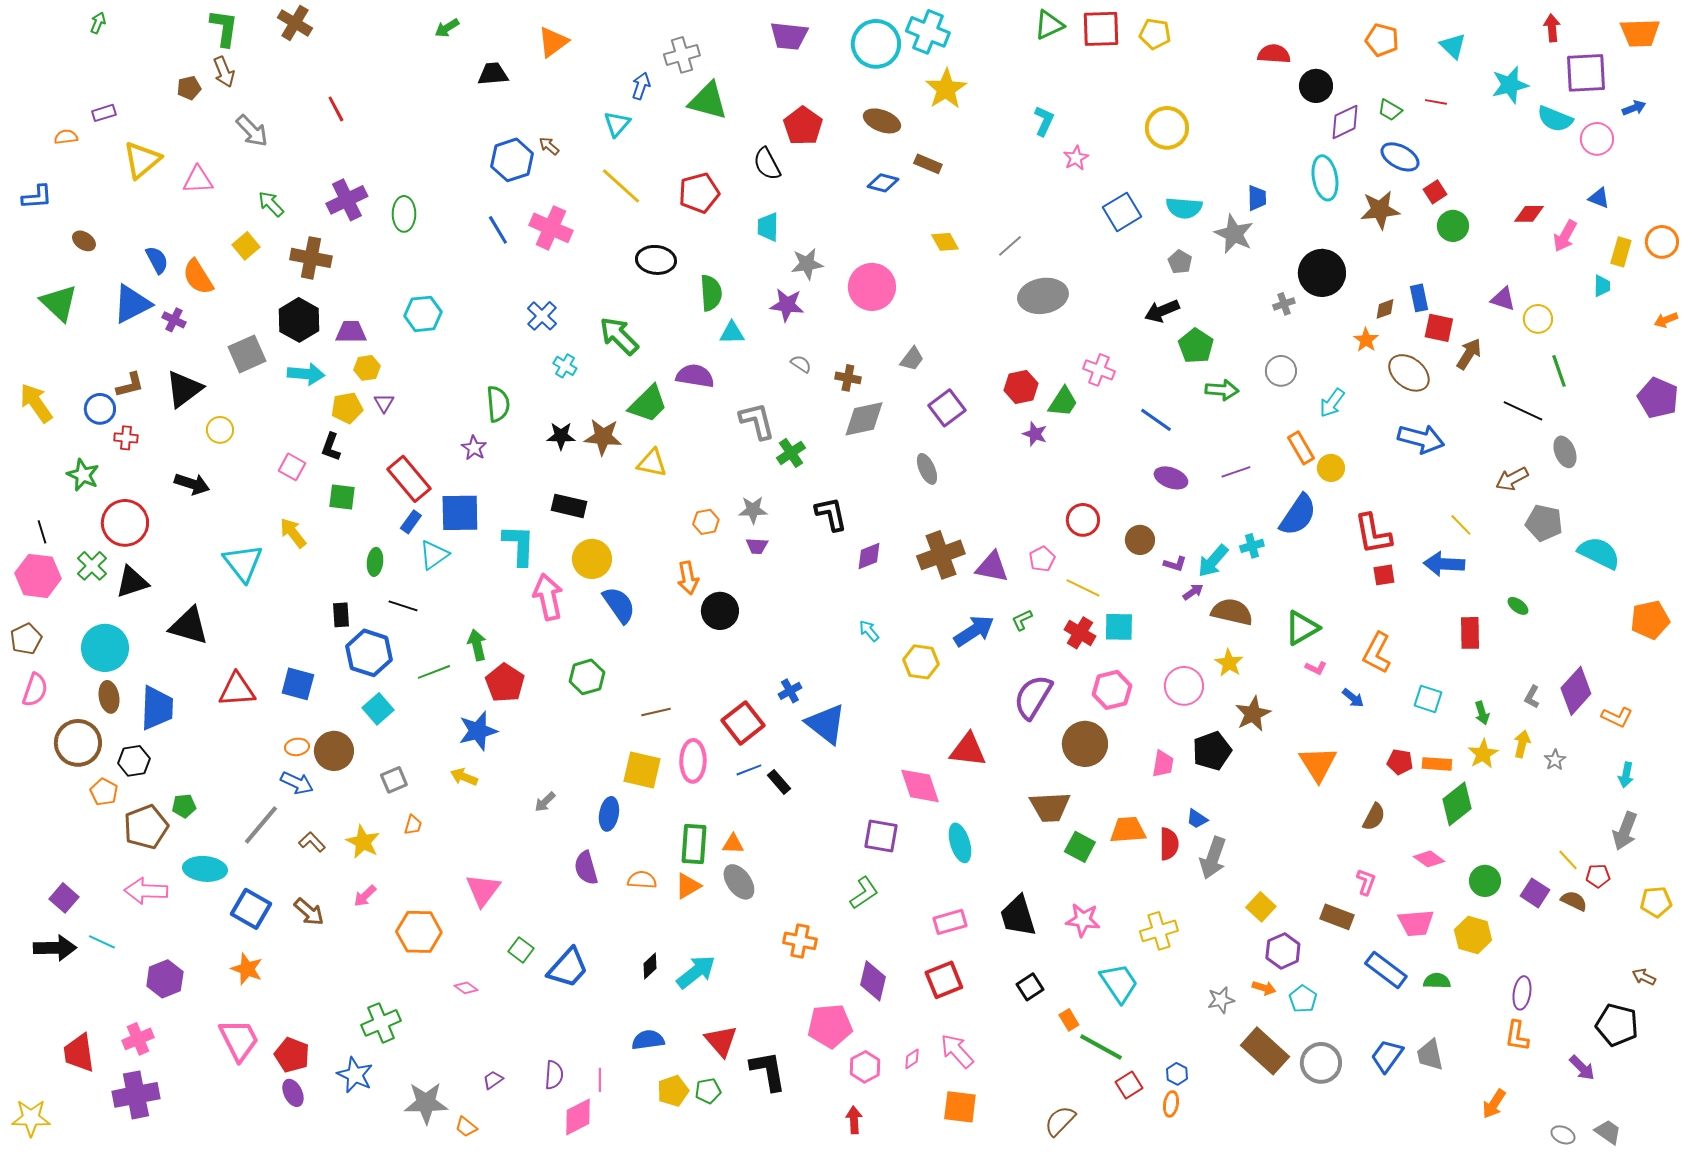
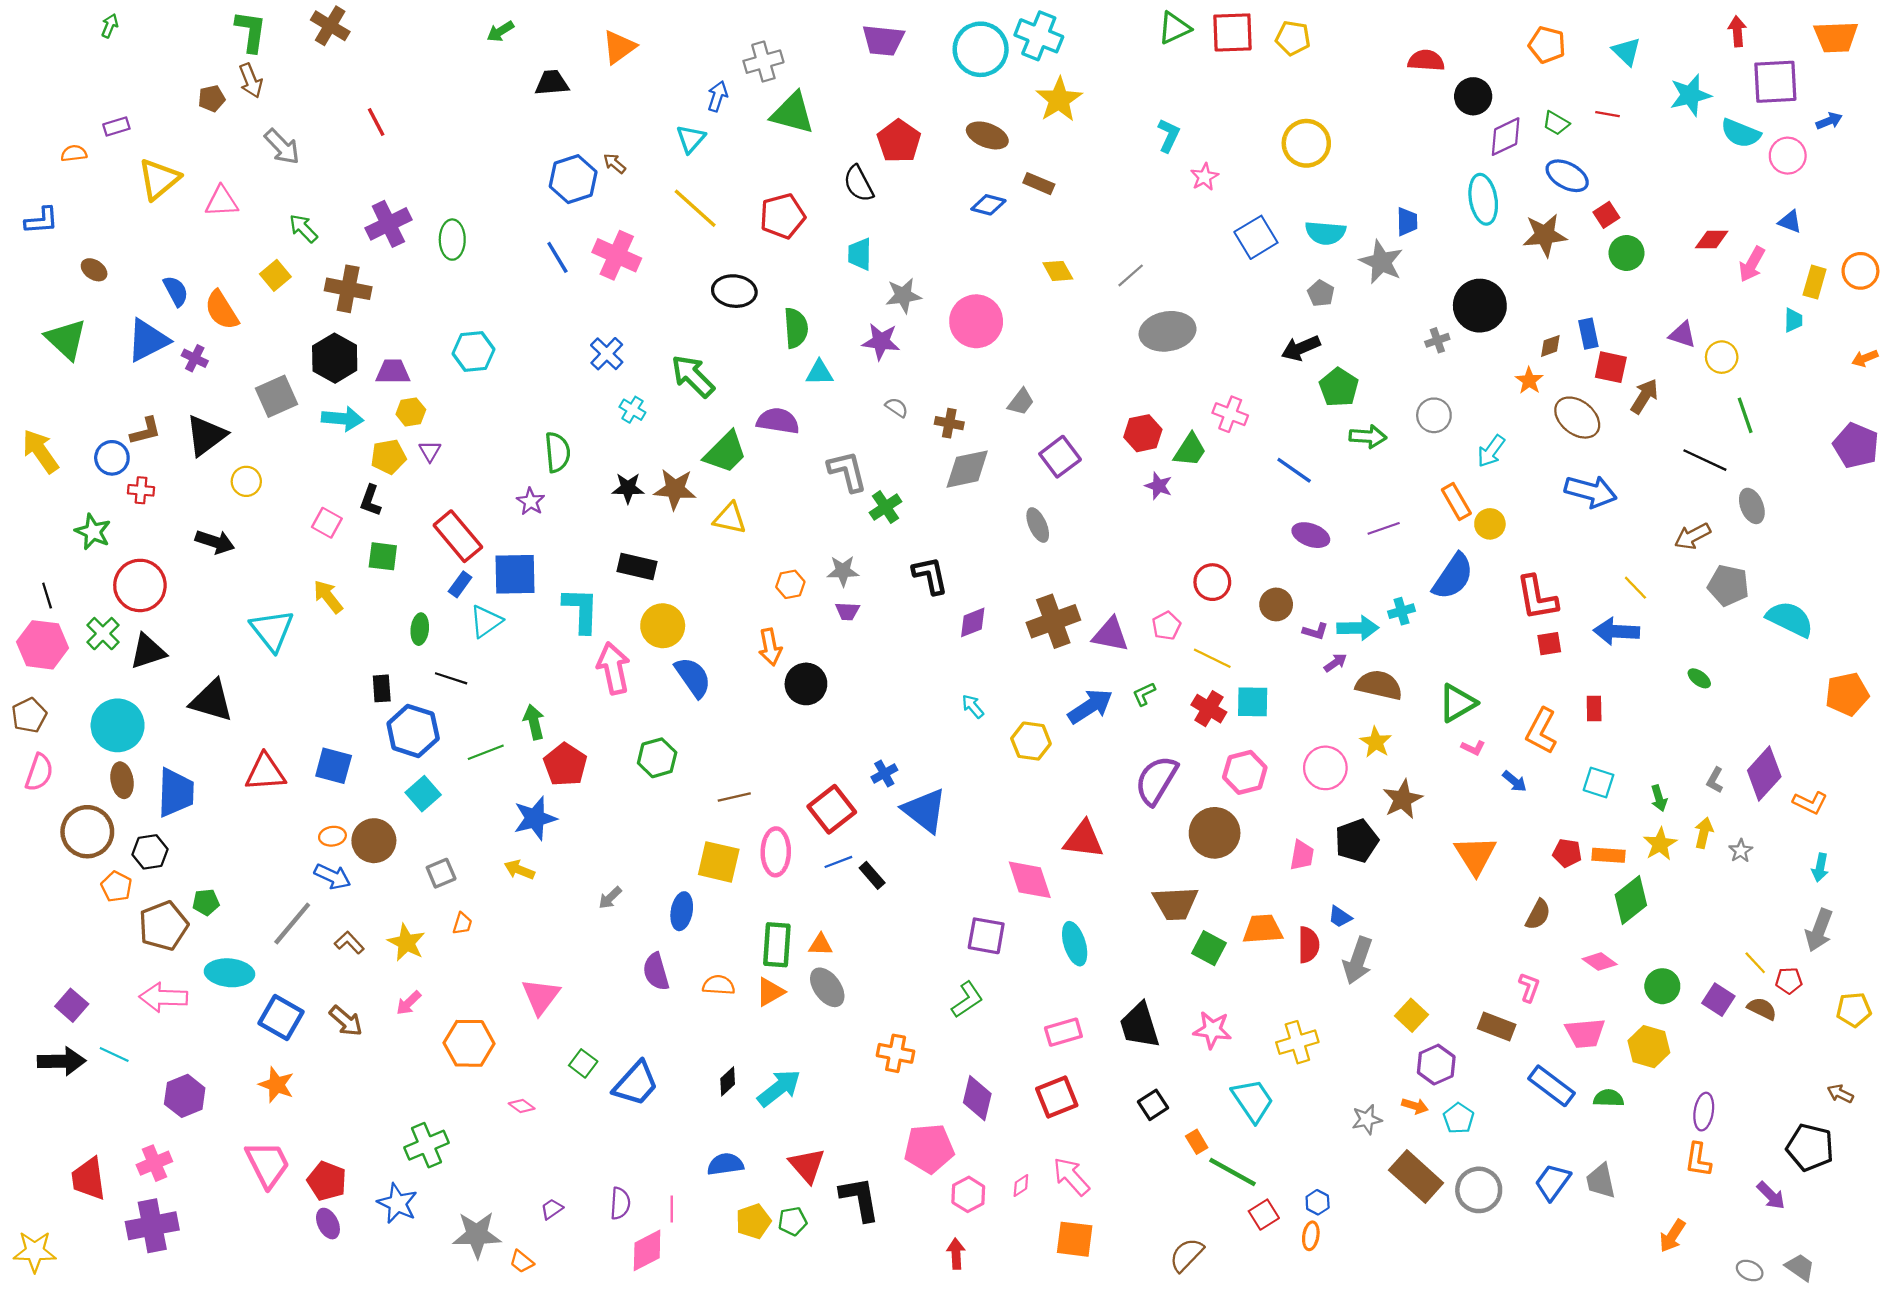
cyan arrow: (1213, 561) -> (1358, 628), turned -132
red rectangle: (1470, 633) -> (1594, 709), moved, size x0.7

